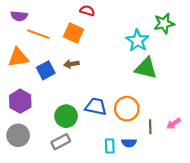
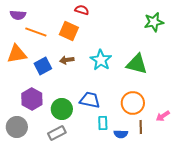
cyan star: (137, 40) -> (101, 60), moved
purple hexagon: (20, 101) -> (32, 99), moved
orange circle: (127, 109) -> (133, 103), moved
brown line: (150, 127) -> (141, 127), moved
cyan rectangle: (110, 146) -> (103, 123), moved

